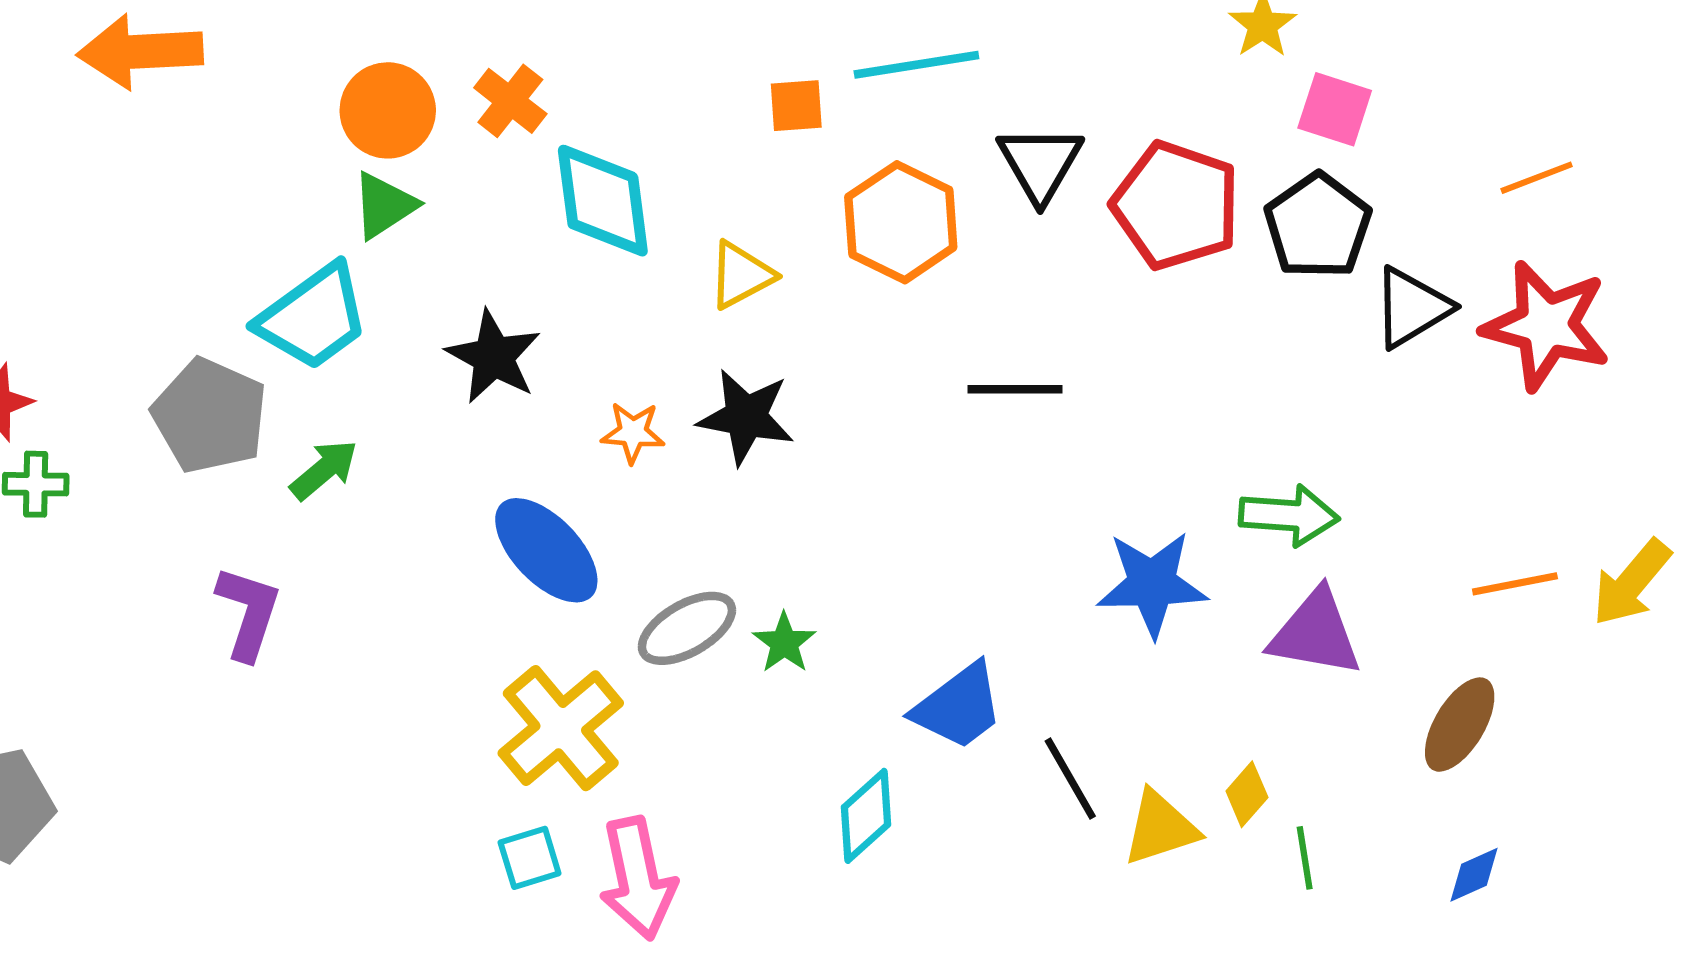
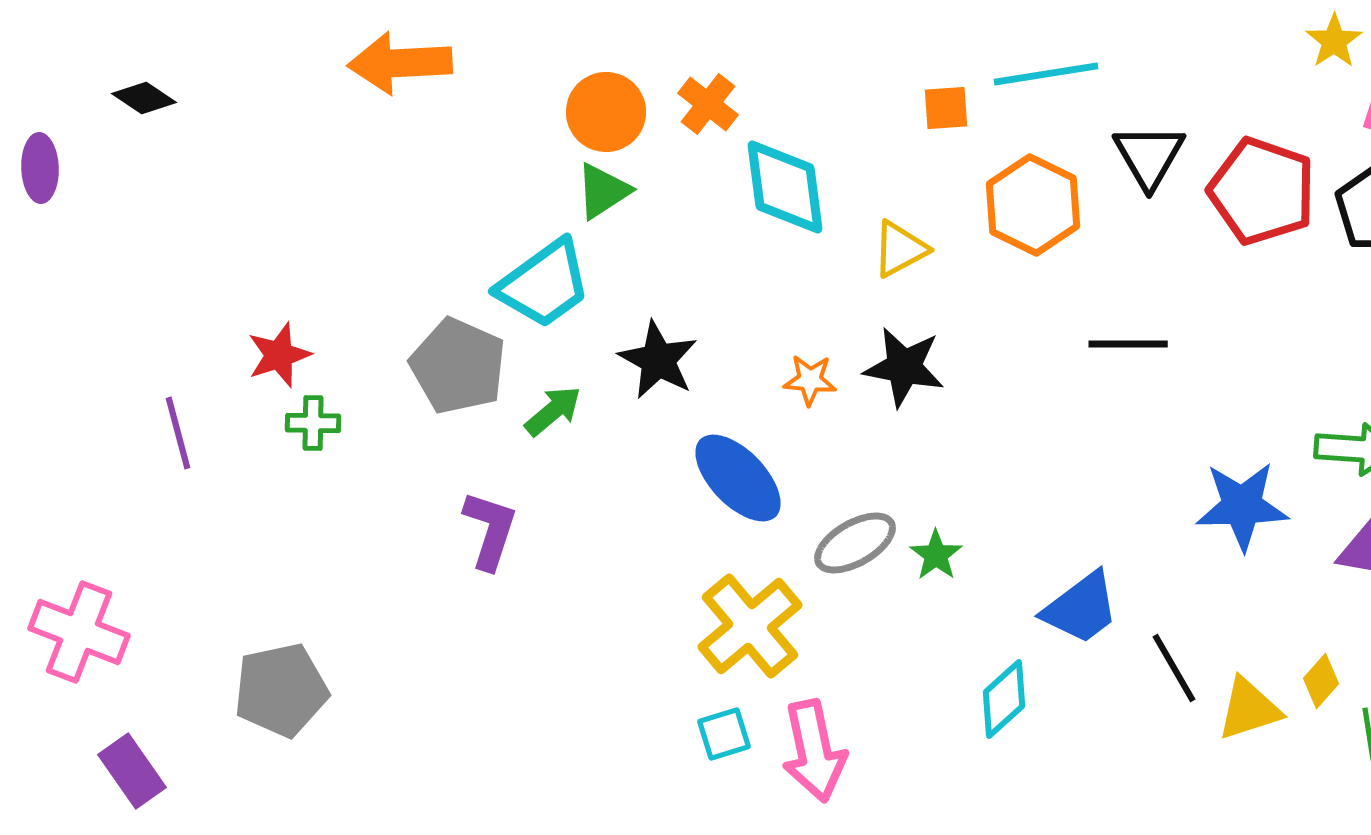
black star: (493, 357) -> (658, 360), moved

